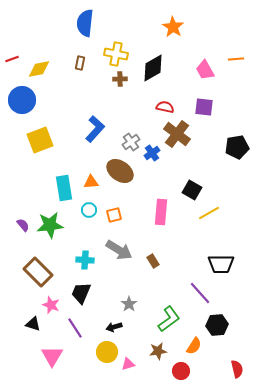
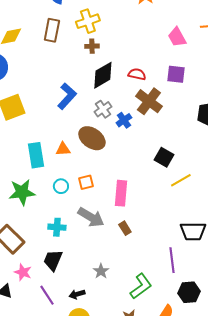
yellow cross: (116, 54) -> (88, 21), turned -30
brown rectangle: (80, 63) -> (52, 30), size x1.6
black diamond: (153, 68) -> (103, 75), moved
cyan circle: (89, 210) -> (61, 186), moved
pink rectangle: (161, 212) -> (121, 193), moved
purple line: (200, 293) -> (172, 260), turned 35
black arrow: (114, 327) -> (77, 294), moved

